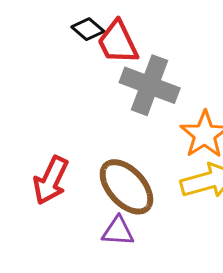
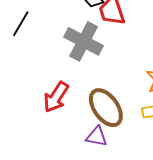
gray cross: (150, 85) -> (84, 41), moved

